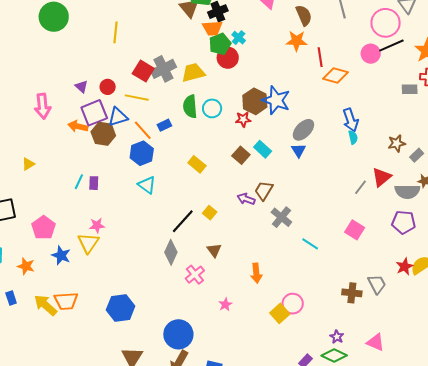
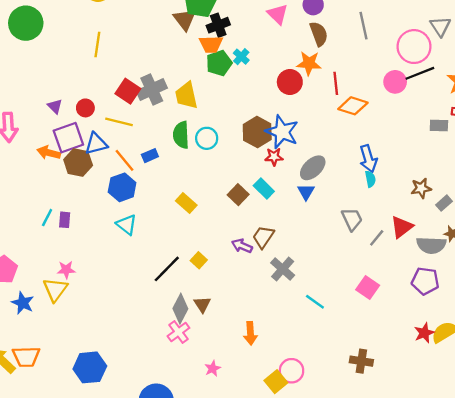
red circle: (228, 58) -> (290, 82), moved
yellow trapezoid: (193, 73) -> (186, 95), turned -90
red star: (243, 119) -> (274, 157), moved
gray diamond: (171, 252) -> (180, 309), moved
gray trapezoid: (377, 284) -> (352, 219), moved

